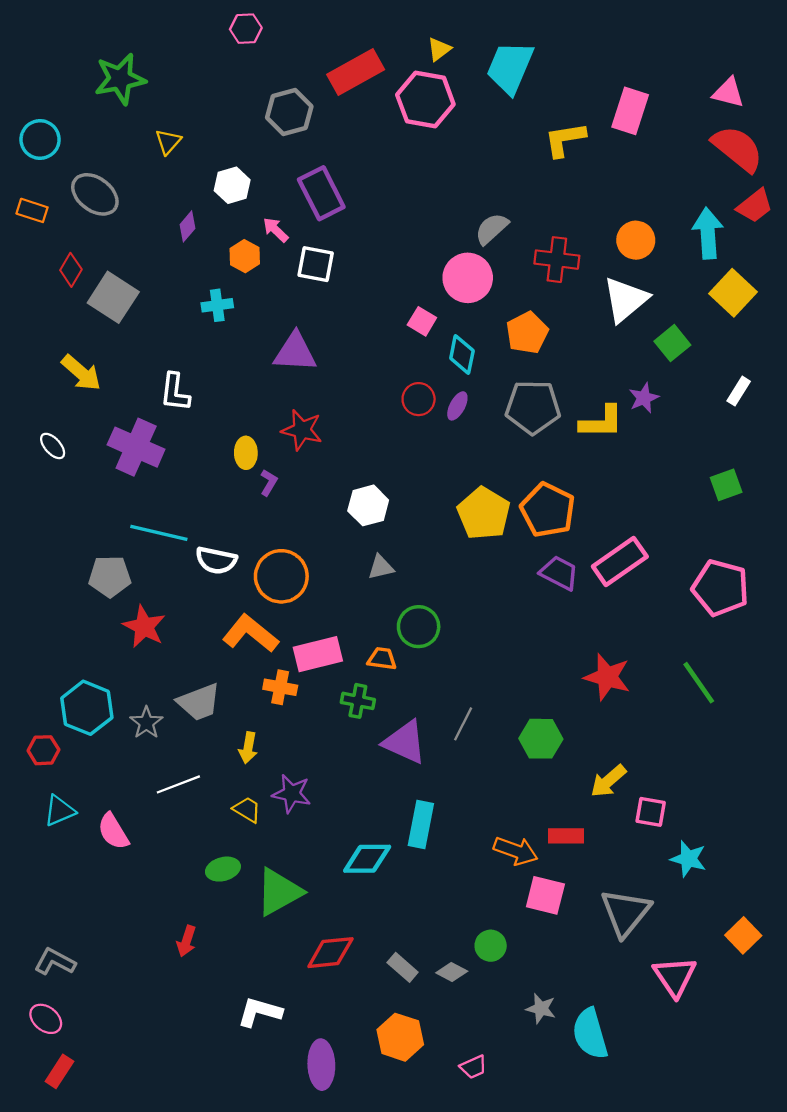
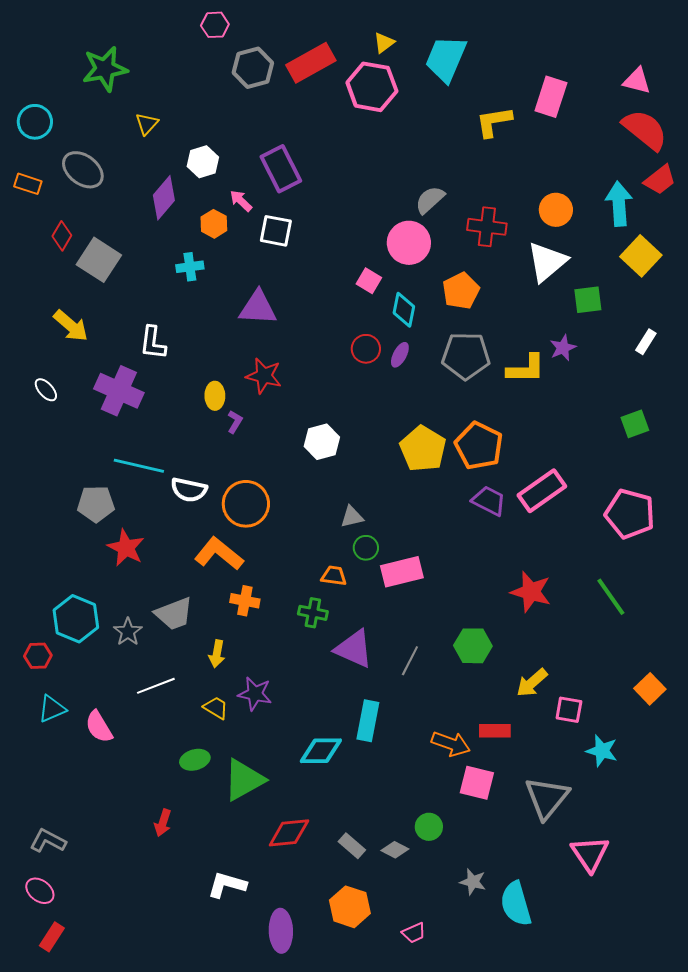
gray hexagon: (289, 112) -> (253, 68), moved
purple diamond: (188, 226) -> (164, 198), size x1.6
green square: (672, 343) -> (588, 300), turned 32
gray triangle: (381, 567) -> (352, 517), moved
green circle: (419, 627) -> (366, 548), size x0.7
pink rectangle: (318, 654) -> (402, 572), moved
gray line: (463, 724) -> (410, 661), moved
orange square: (743, 935) -> (650, 689), moved

